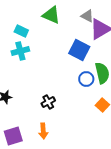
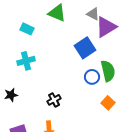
blue square: (79, 50) -> (85, 48), turned 30
cyan cross: (20, 51) -> (26, 61), moved

